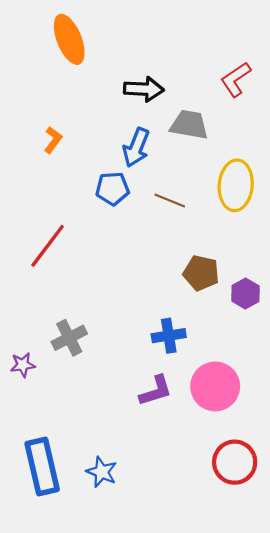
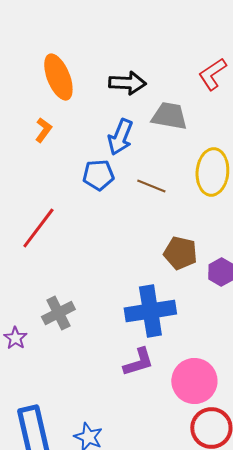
orange ellipse: (69, 39) -> (58, 77), moved
blue cross: (169, 336) -> (150, 311), size x1.6
purple star: (23, 365) -> (15, 338), turned -30
pink circle: (215, 386) -> (194, 381), moved

